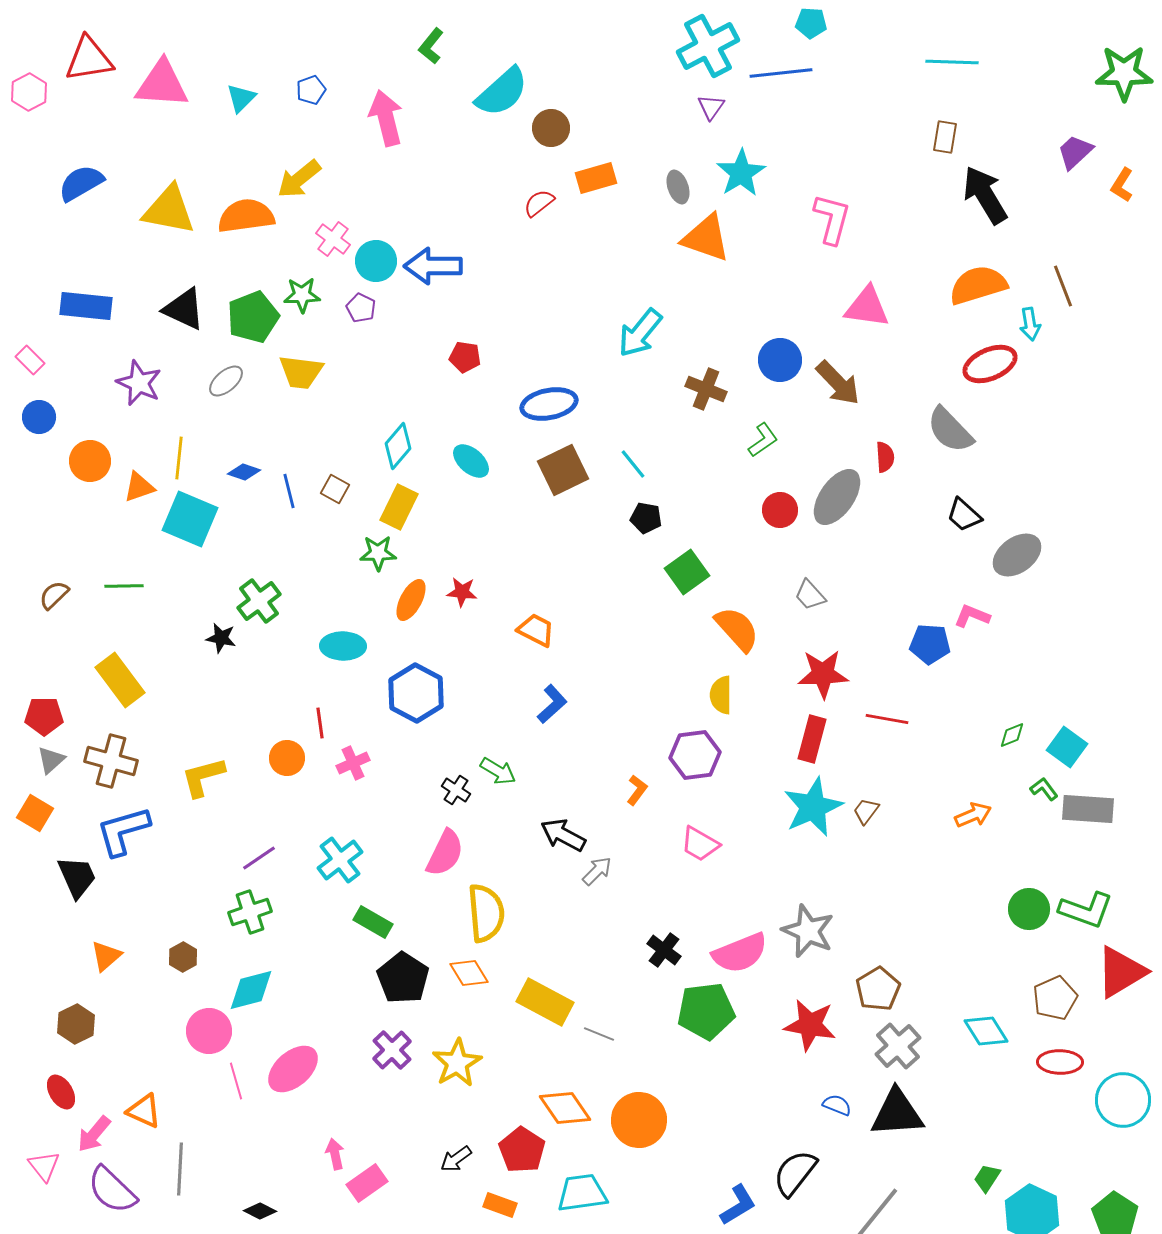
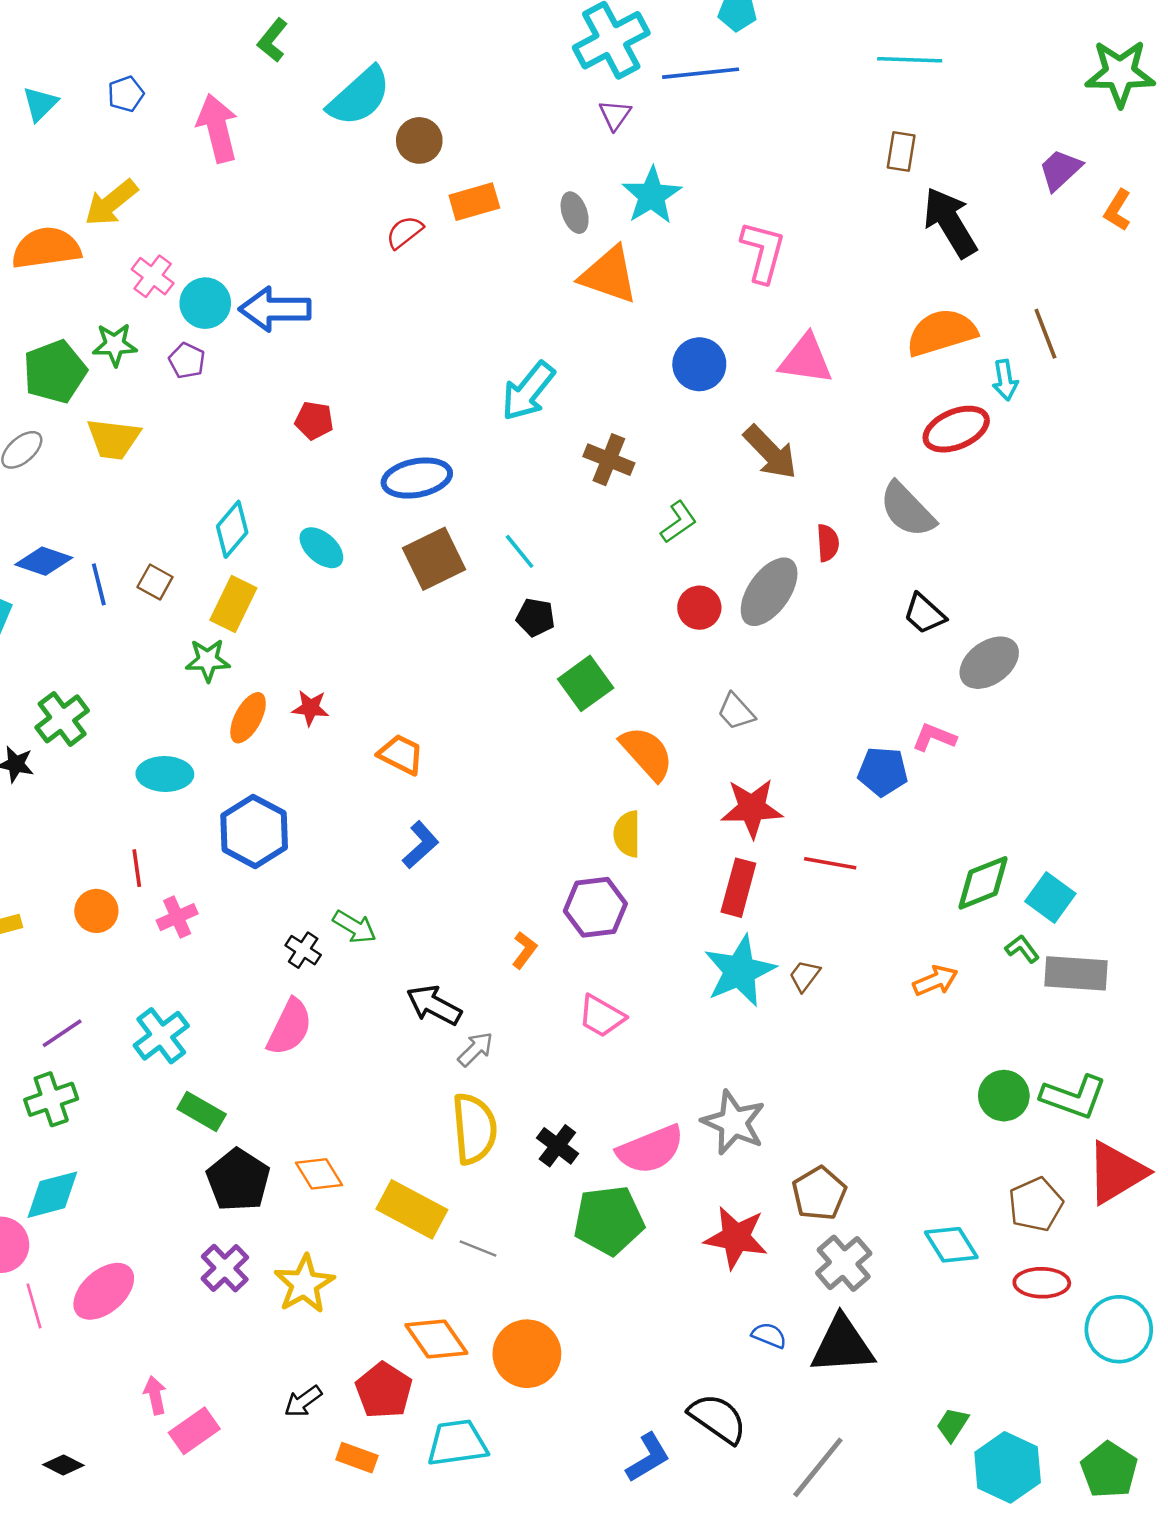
blue circle: (780, 360) -> (699, 364), moved
blue diamond: (244, 472) -> (44, 561), size x1.4
green diamond: (1012, 735) -> (983, 883), size x1.8
yellow semicircle: (486, 913) -> (474, 1129), moved
black semicircle: (795, 1173) -> (718, 1418), turned 87

